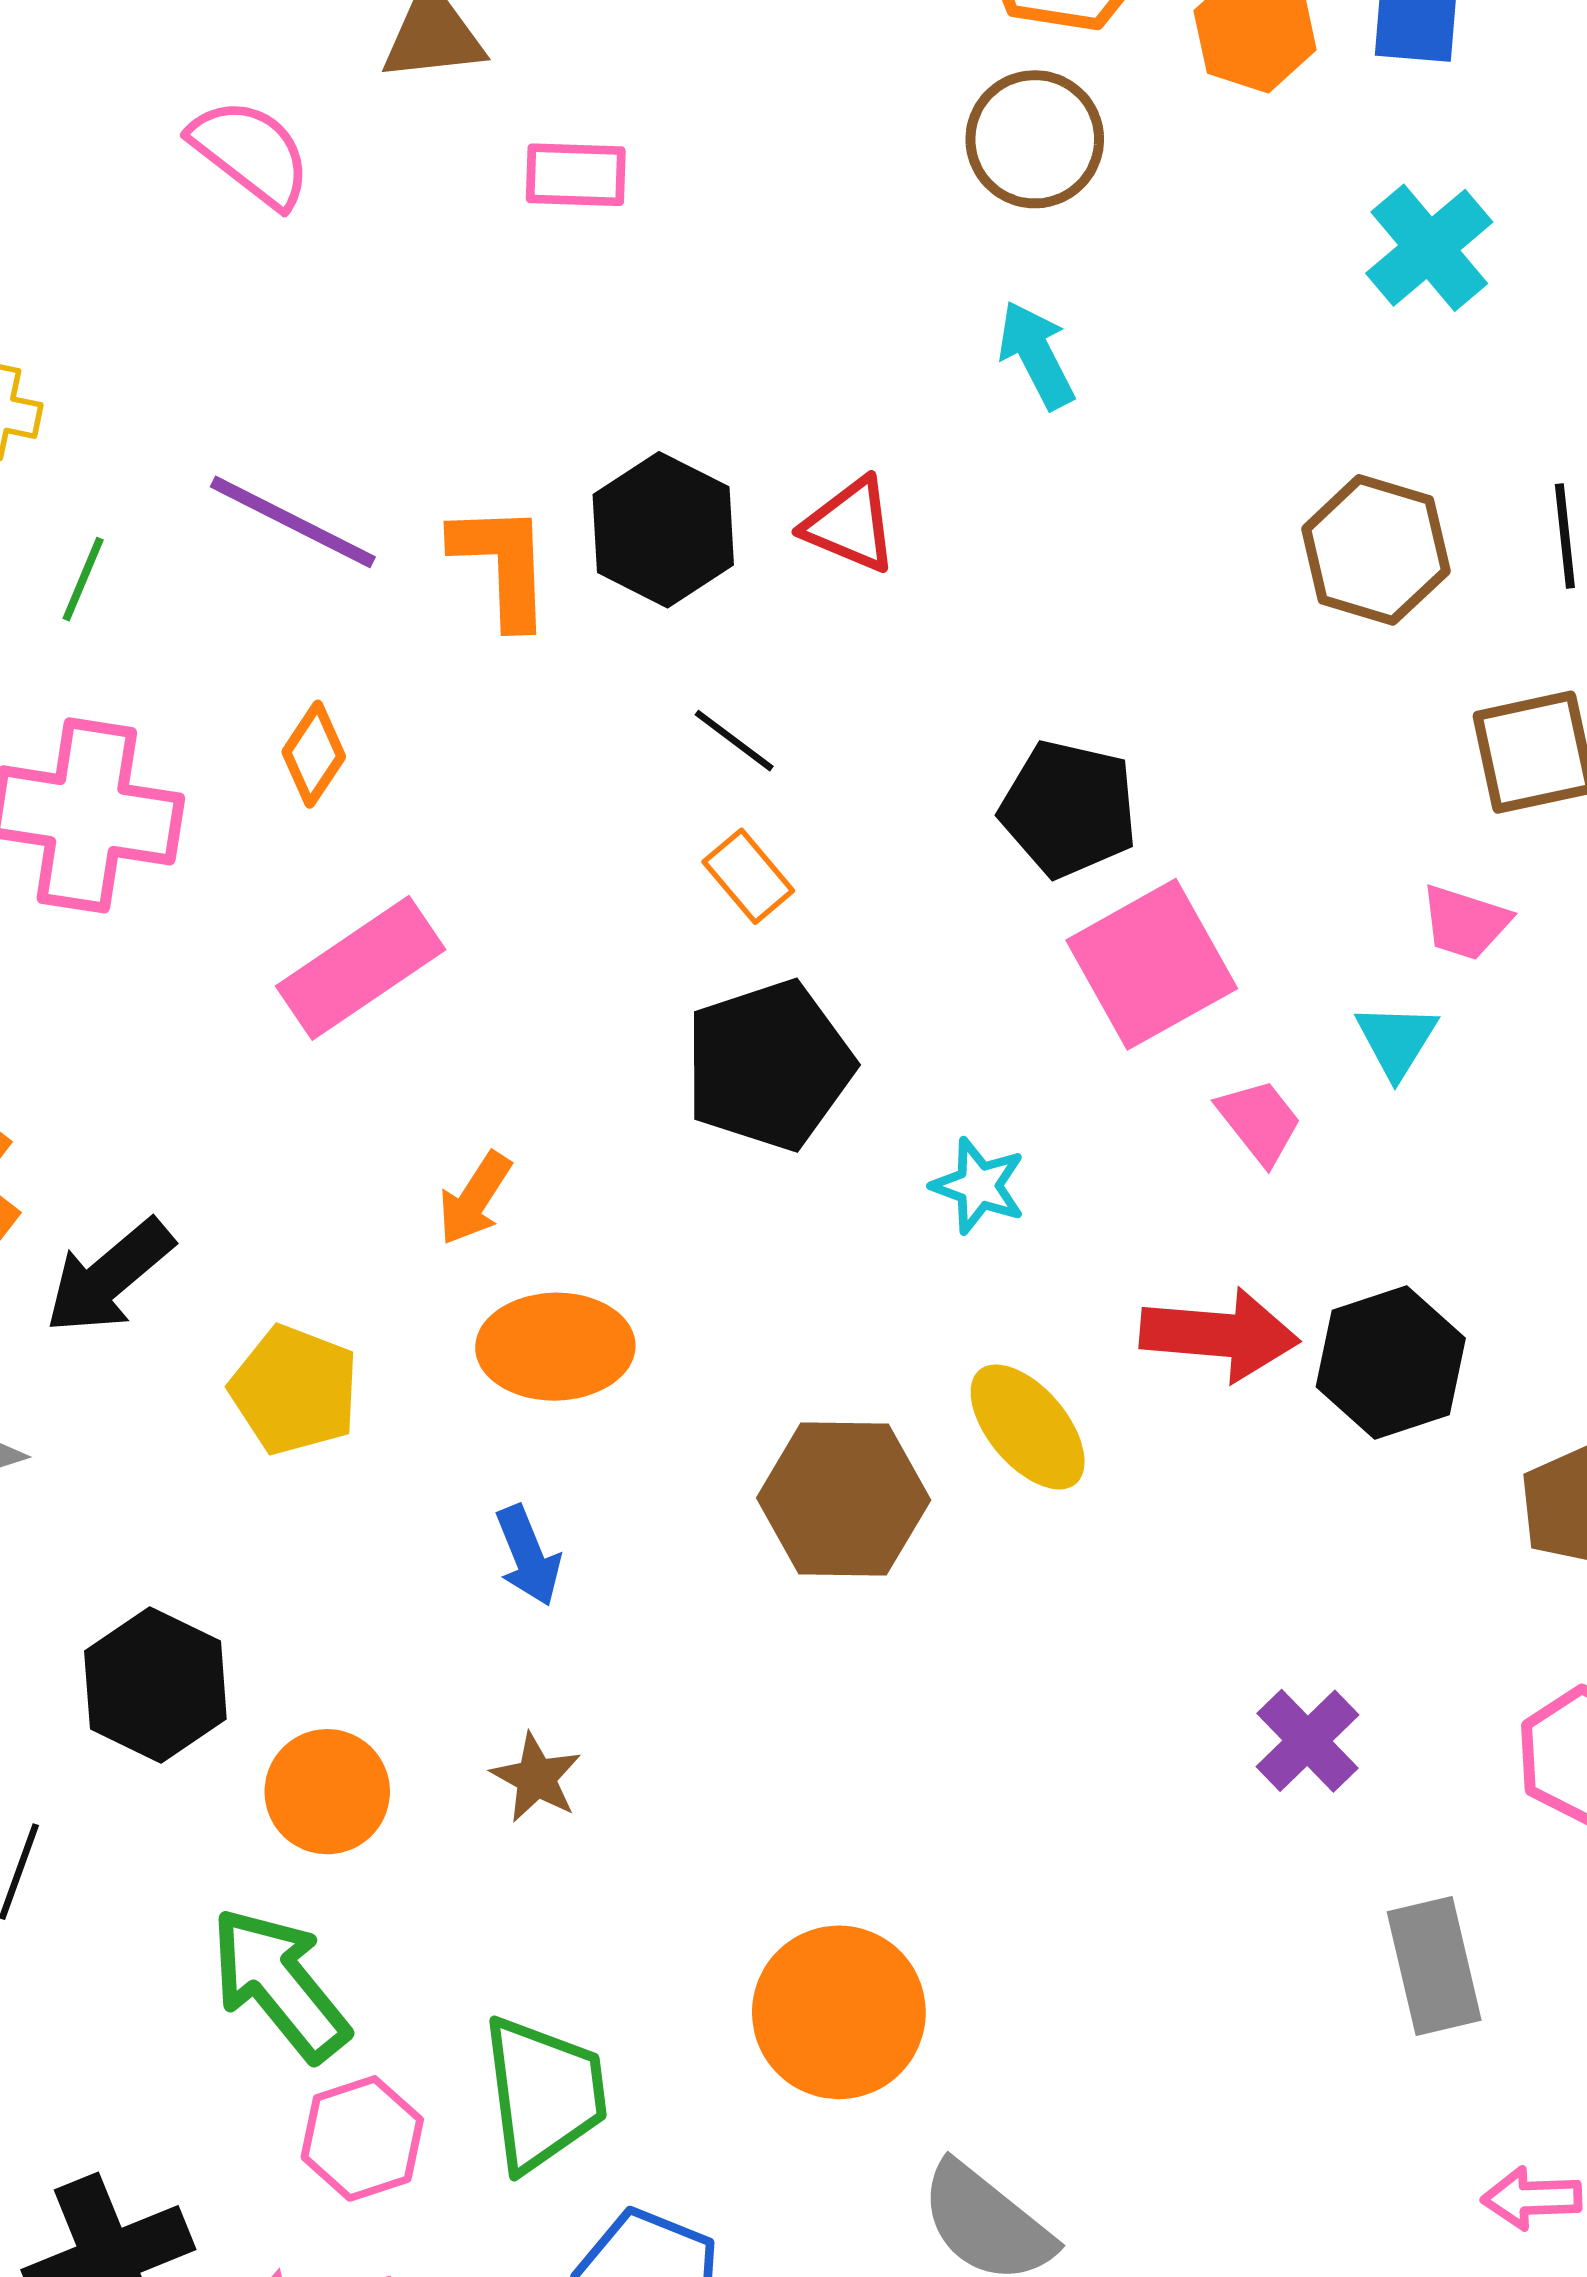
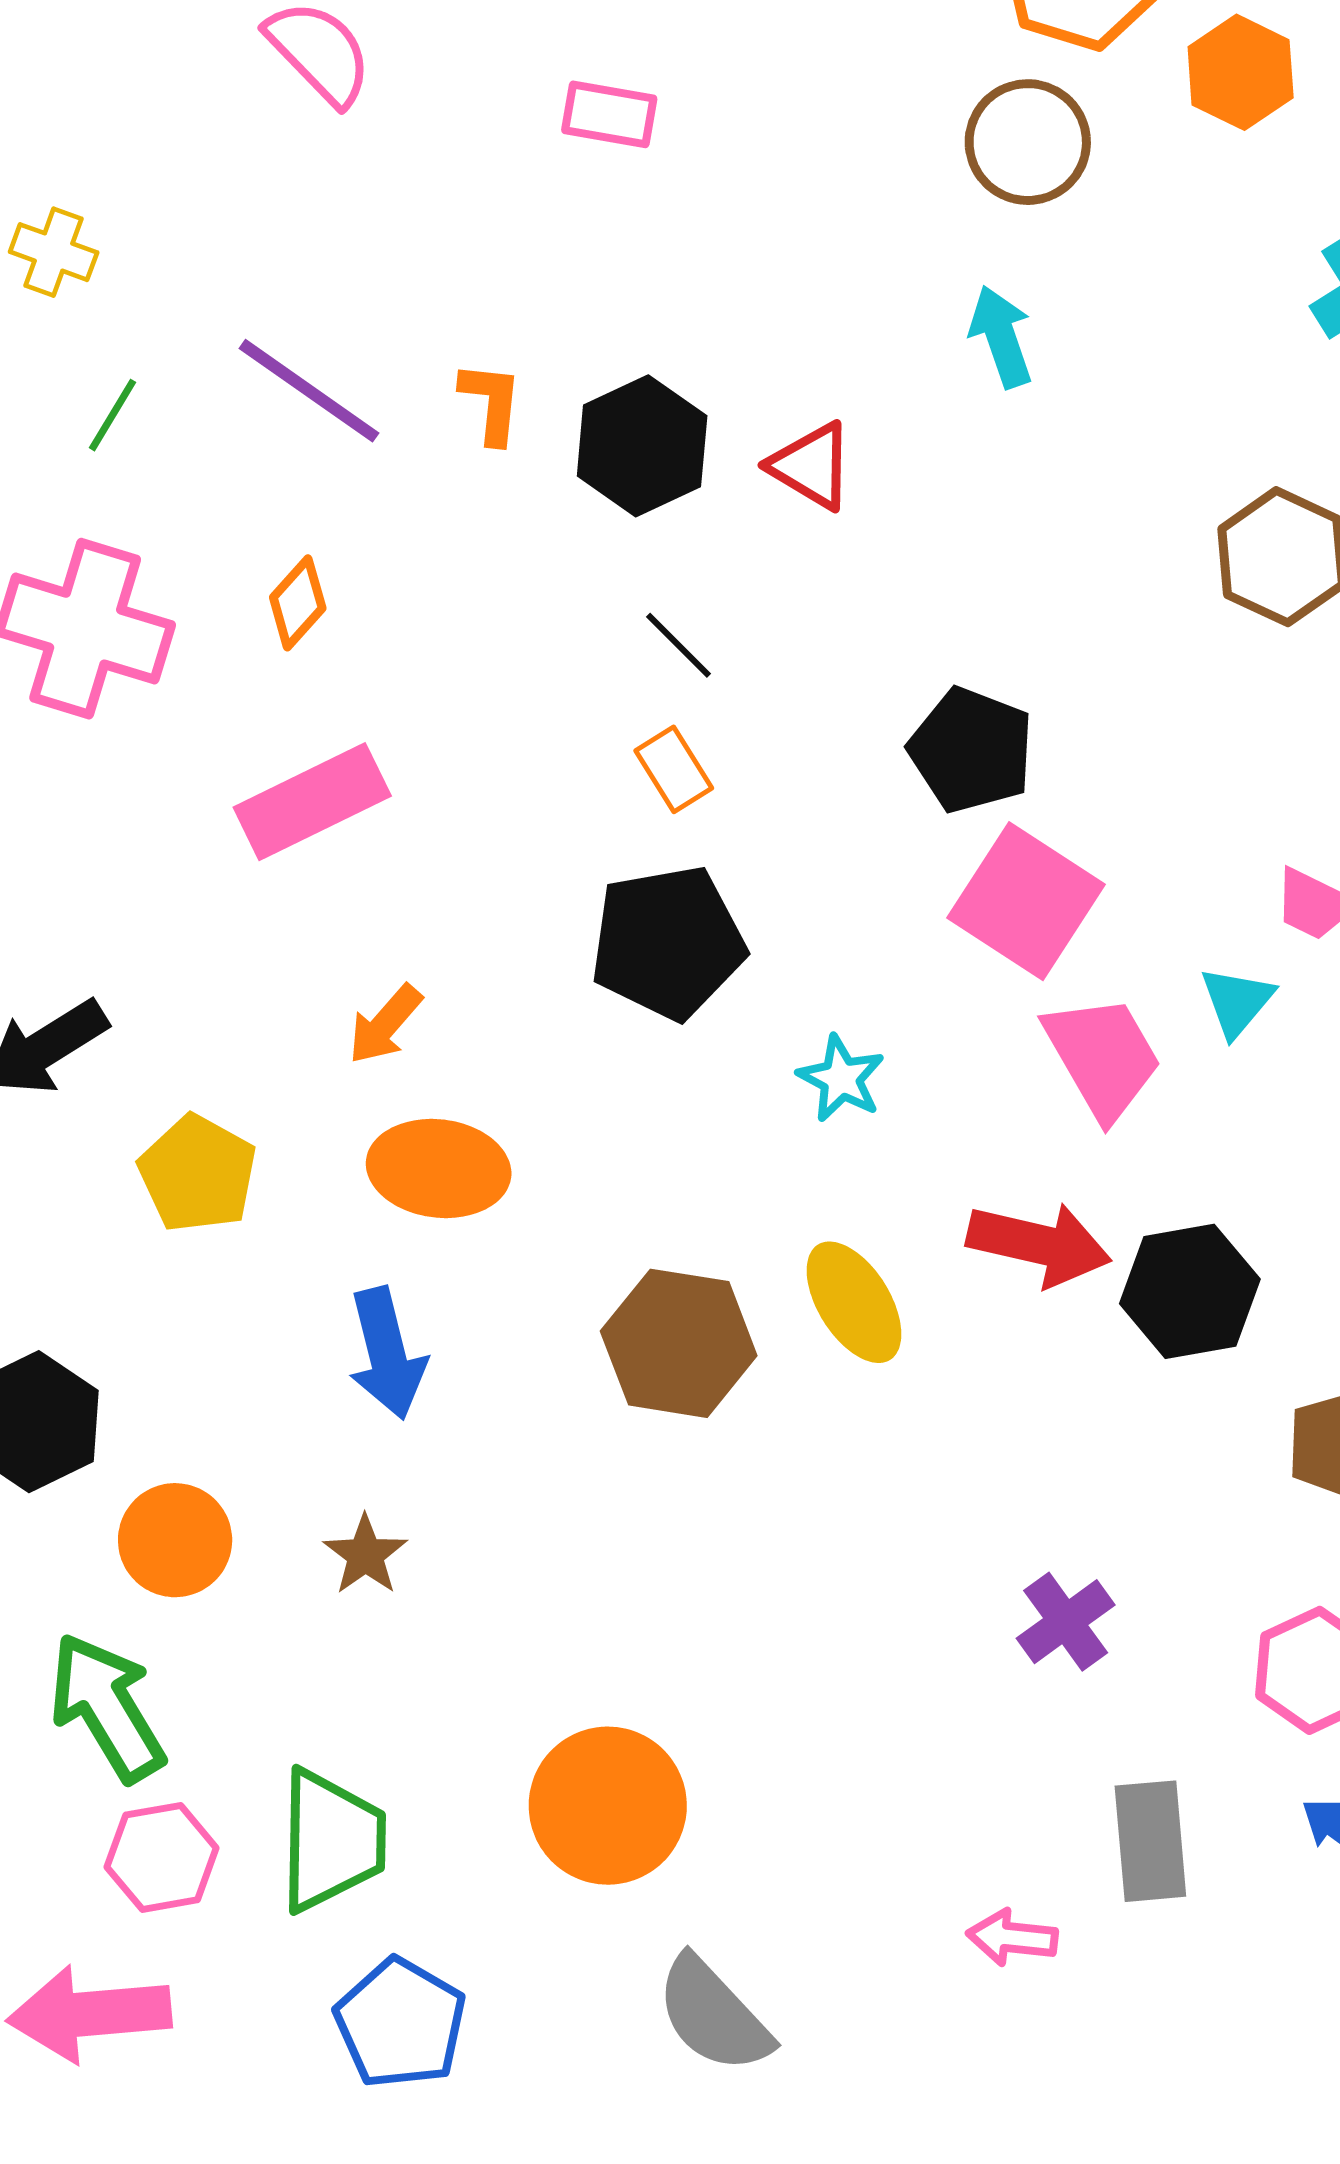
orange L-shape: (502, 565) -> (491, 402), moved, size x0.7
pink square: (1152, 964) -> (1026, 901), turned -36
pink trapezoid: (1259, 1121) -> (1103, 1057), size x1.6
blue arrow: (528, 1556) -> (387, 1353), size x1.4
pink arrow: (1532, 2198) -> (1012, 1938), moved

